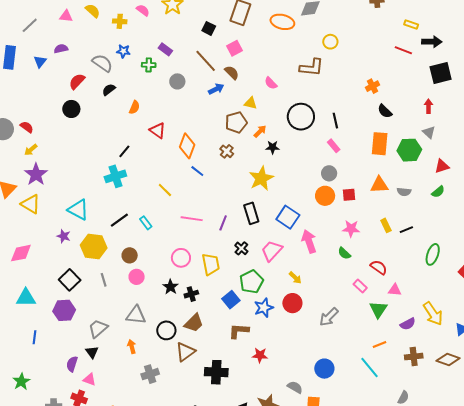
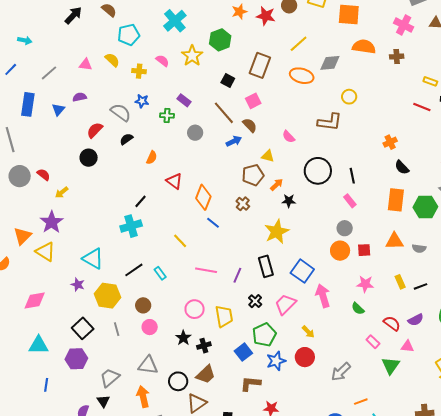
yellow arrow: (31, 150) -> (62, 192), moved
purple semicircle: (408, 324) -> (416, 320), moved
orange line: (379, 345) -> (361, 402), moved
orange arrow: (132, 347) -> (143, 397), size x1.5

